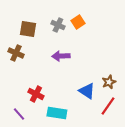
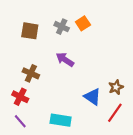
brown cross: (16, 53) -> (31, 73), moved
purple arrow: (61, 56) -> (65, 60), turned 36
red cross: (36, 94) -> (20, 97), moved

